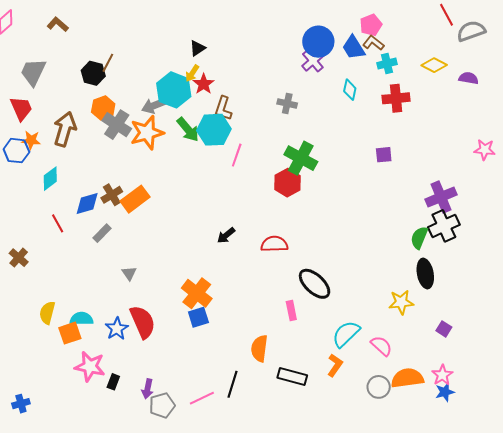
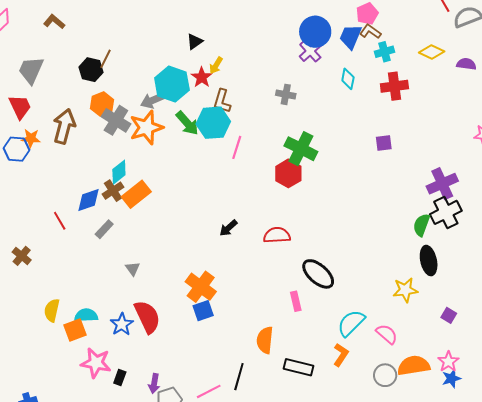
blue trapezoid: (354, 48) -> (351, 37), turned 56
yellow arrow: (192, 73) -> (216, 65), moved
cyan diamond: (50, 179) -> (119, 172), moved

